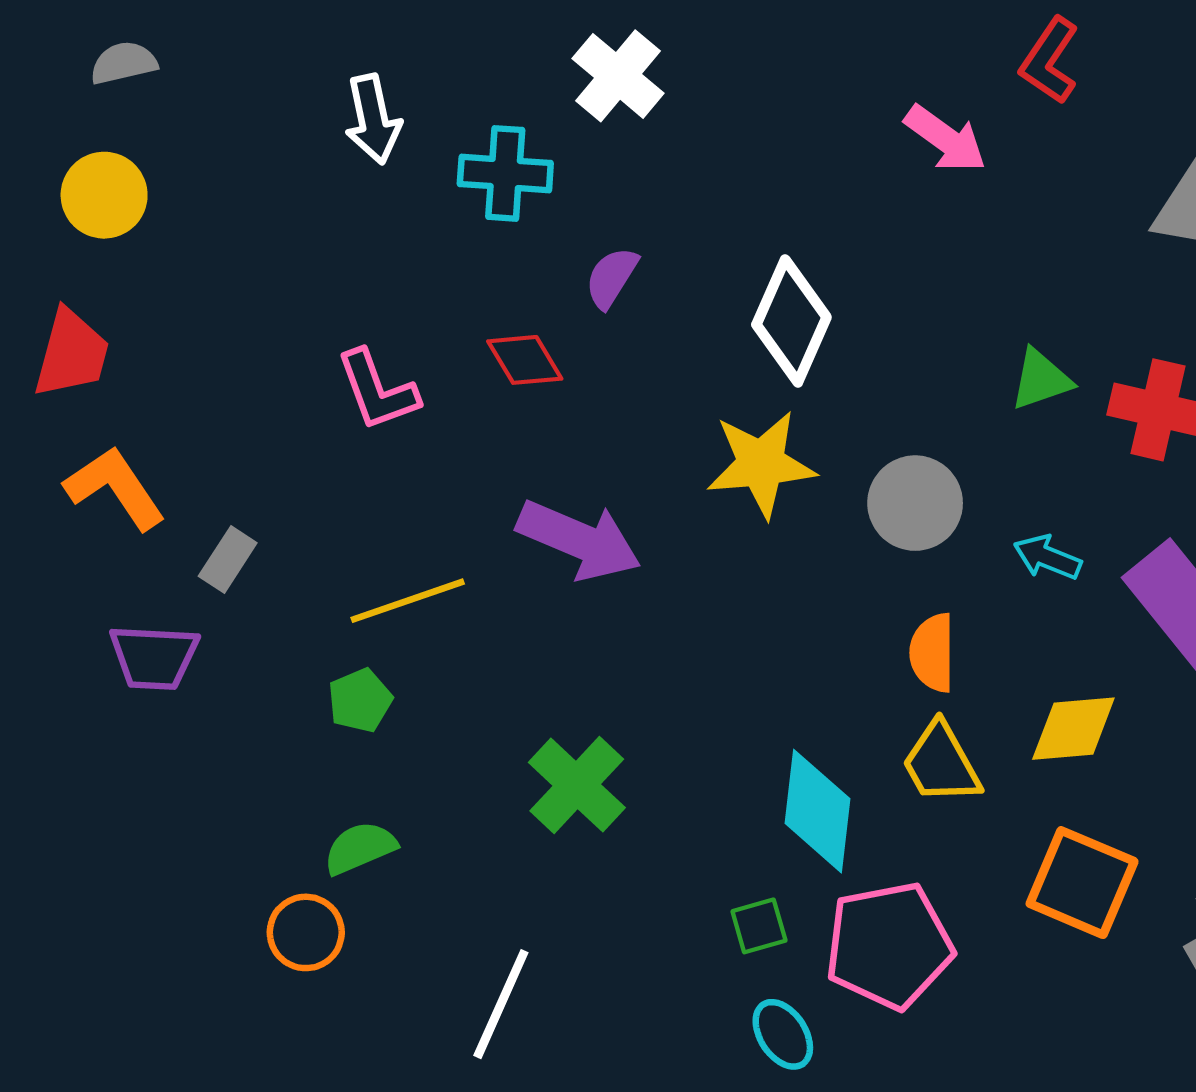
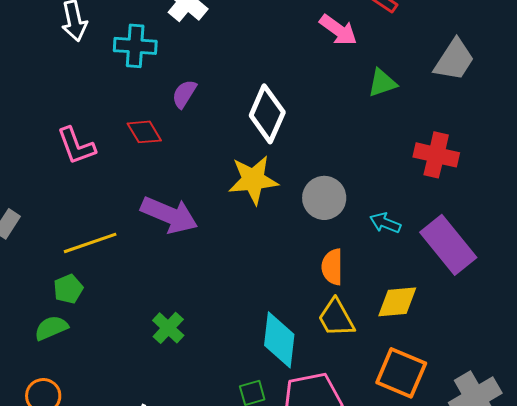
green triangle: (1041, 379) -> (382, 83), moved
green cross: (577, 785) -> (168, 328), size x0.7
green semicircle: (360, 848) -> (51, 328), moved

